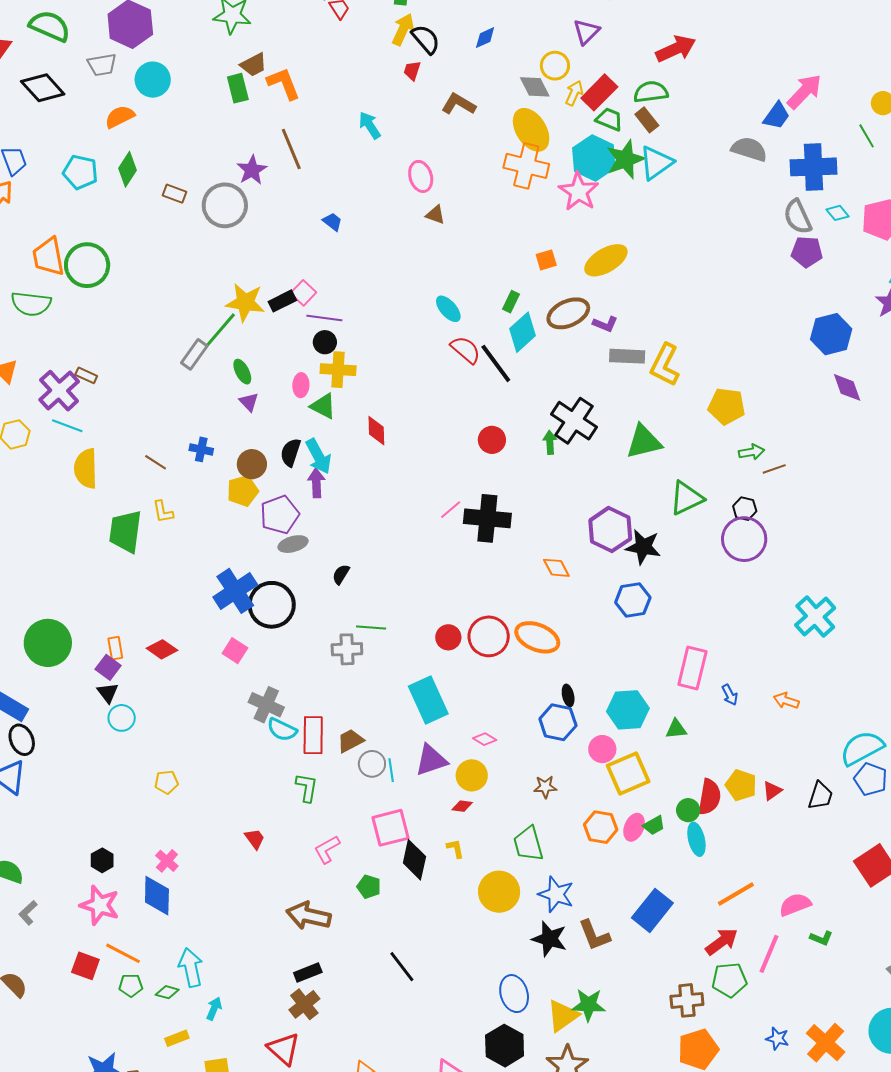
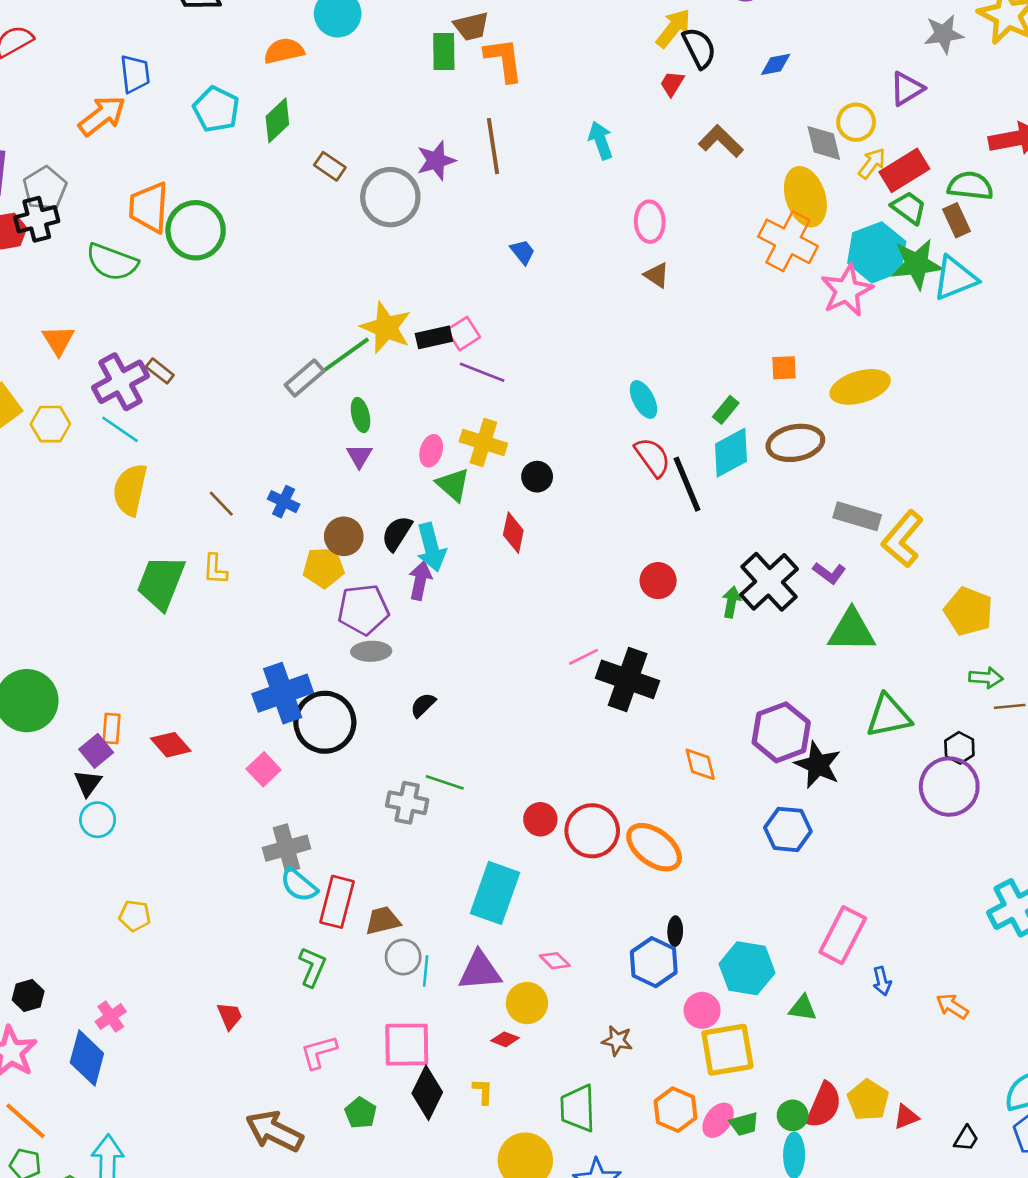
purple L-shape: (605, 324) -> (829, 573), moved
black circle: (325, 342) -> (537, 477), moved
cyan rectangle: (428, 700) -> (495, 893), turned 30
gray cross: (266, 705) -> (287, 848), turned 36
black trapezoid: (820, 796) -> (966, 1138), size x0.7

